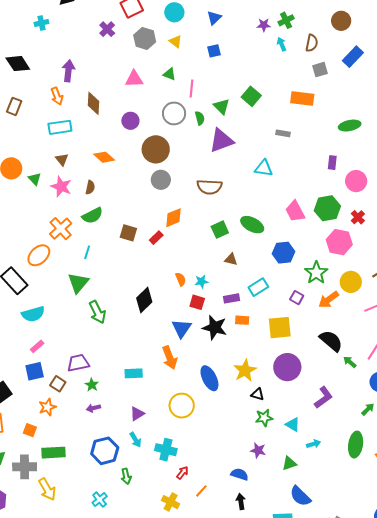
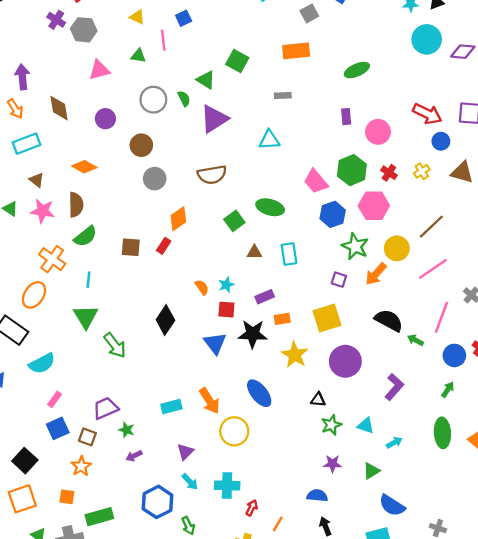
gray hexagon: (145, 38) -> (84, 30), moved
pink line: (192, 89) -> (163, 40), moved
brown circle: (156, 149) -> (141, 145), size x0.7
brown semicircle: (90, 187) -> (76, 205), size x1.5
blue hexagon: (283, 253) -> (333, 214), moved
cyan rectangle: (258, 287) -> (289, 254), moved, turned -54
orange arrow: (170, 358) -> (210, 401), moved
yellow star: (245, 370) -> (295, 355), moved

